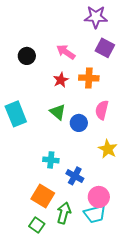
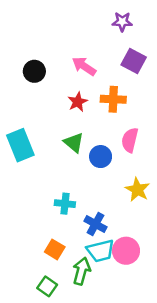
purple star: (96, 17) -> (122, 22), size x0.7
orange square: (43, 196) -> (55, 249), size x0.7
cyan trapezoid: (95, 214) -> (101, 251), moved

